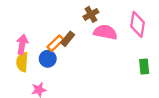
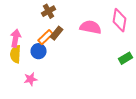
brown cross: (91, 14) -> (48, 11), moved
green rectangle: (144, 67) -> (126, 58), turned 64

